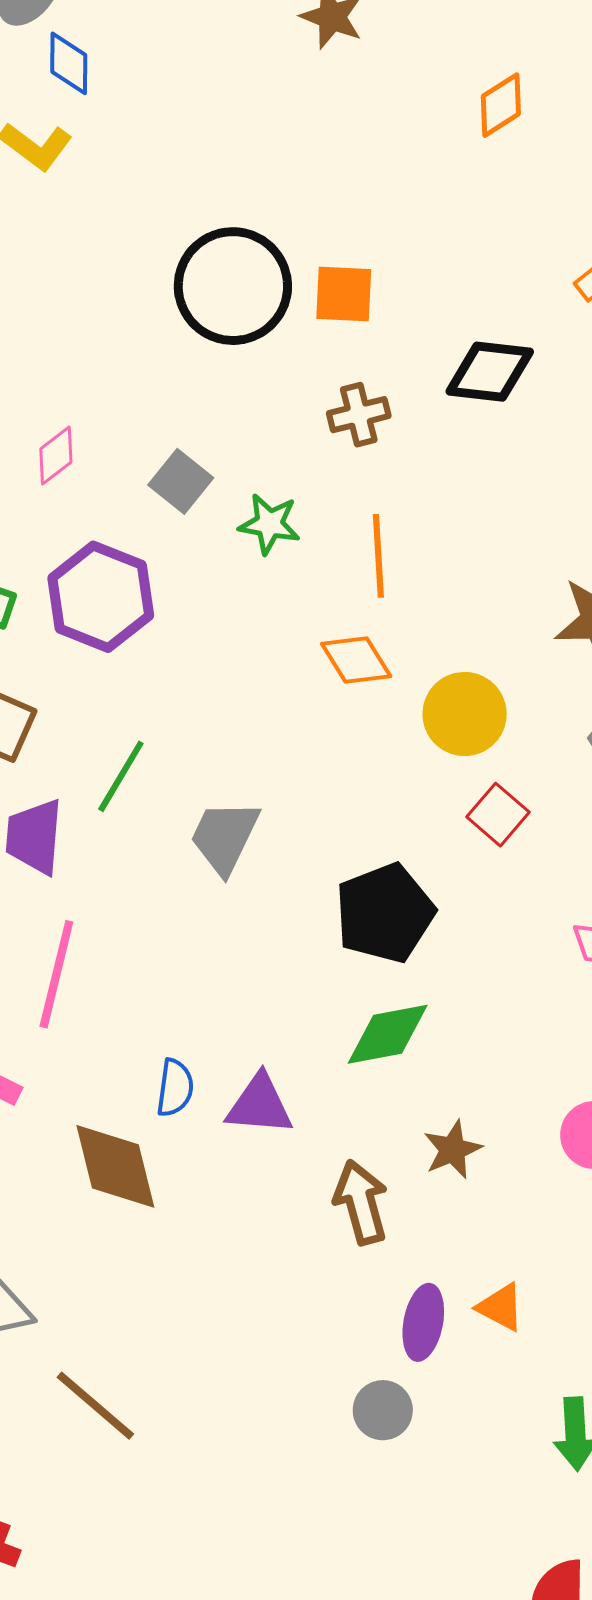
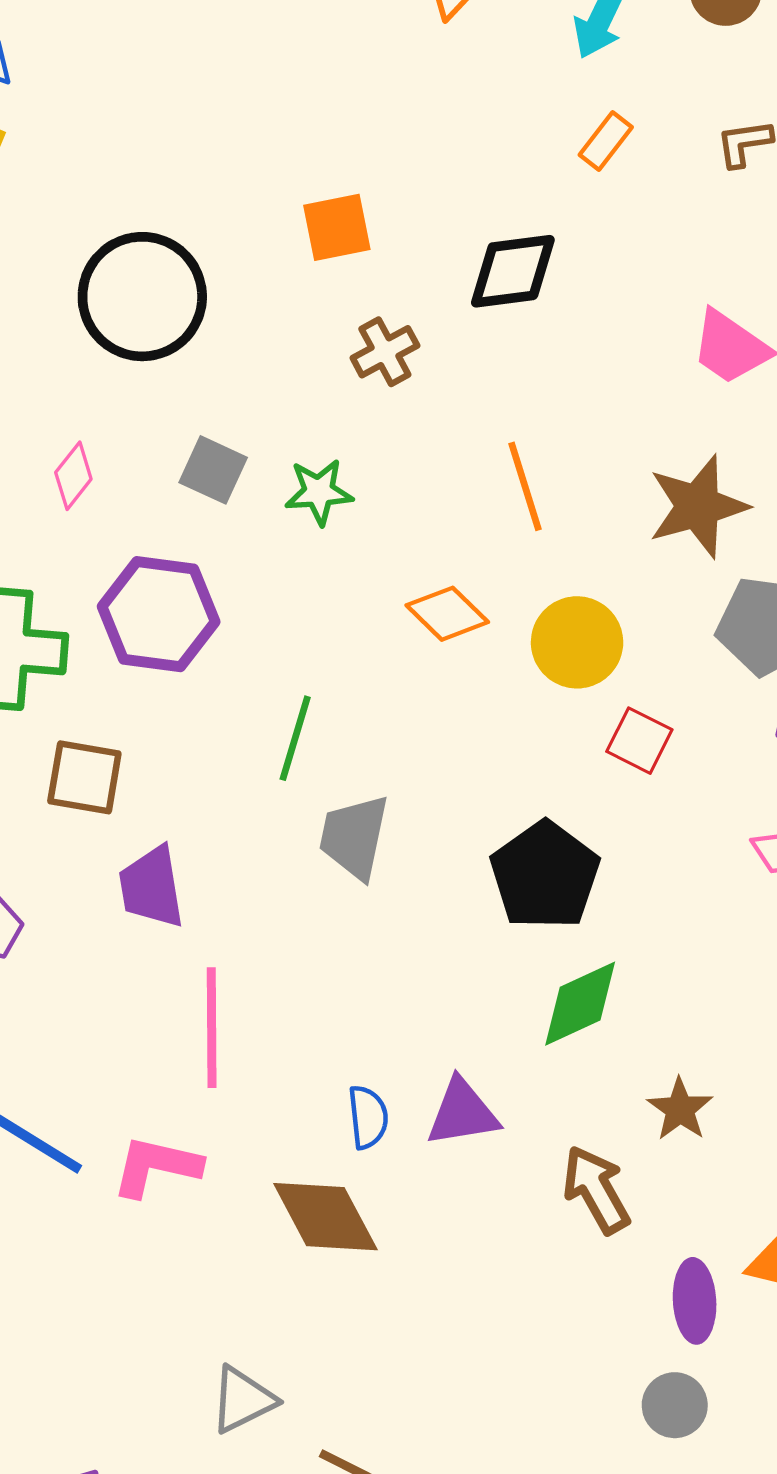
black circle: (233, 286) -> (142, 297), moved
orange line: (378, 556) -> (525, 486), moved
green line: (121, 776) -> (295, 738), moved

